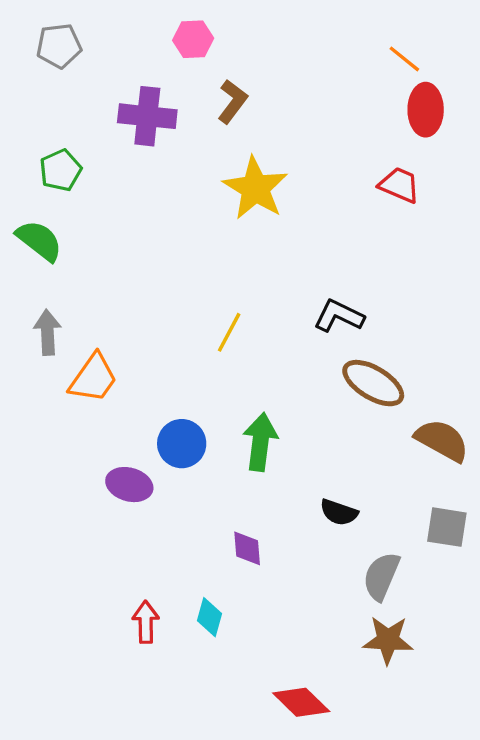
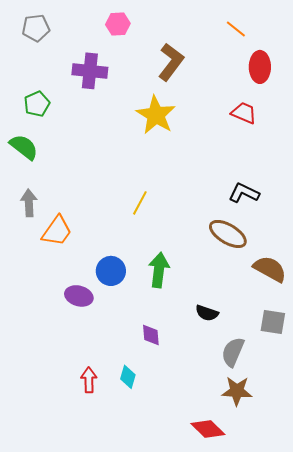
orange line: (404, 59) -> (236, 29), moved
brown L-shape: (232, 101) -> (171, 62), moved, size x1.4
black L-shape: (339, 316) -> (244, 193), moved
red diamond: (301, 702) -> (208, 429), moved

